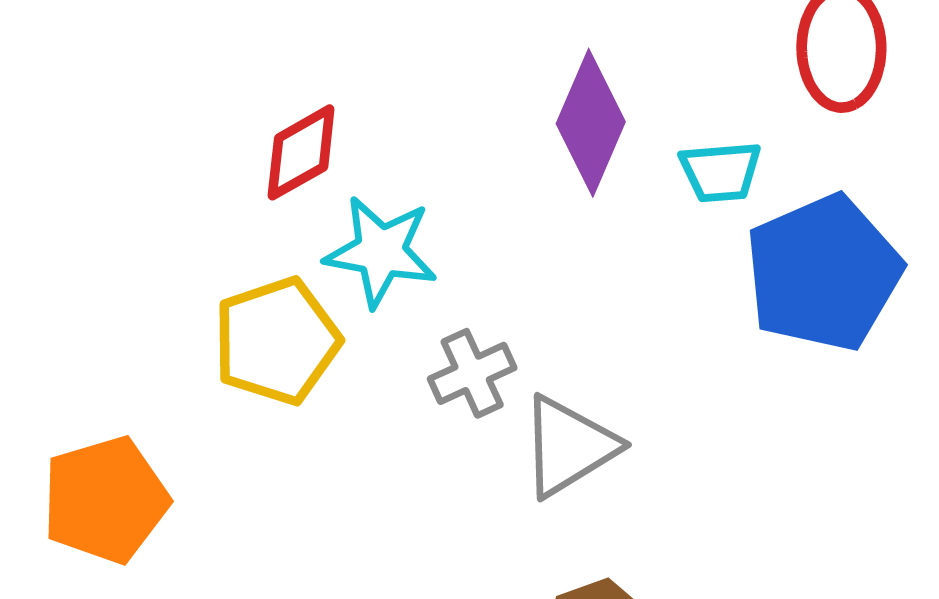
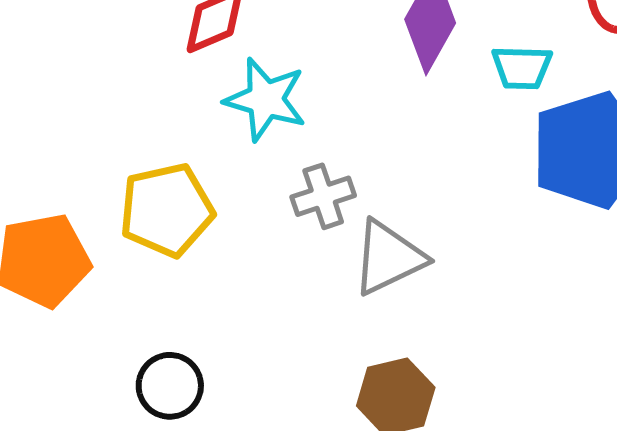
yellow pentagon: (277, 341) -> (167, 210), moved

